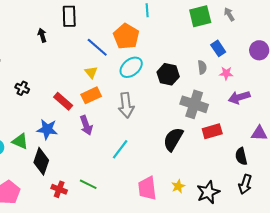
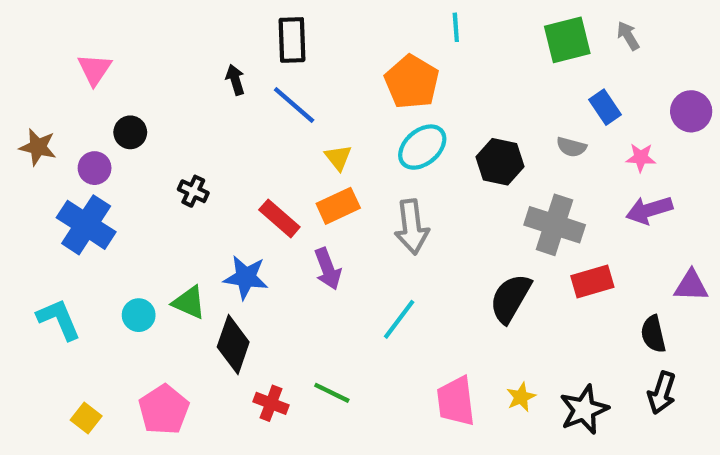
blue line: (97, 47) -> (294, 105), moved
gray semicircle: (202, 67) -> (571, 147), turned 112
pink star: (226, 73) -> (641, 158), moved

